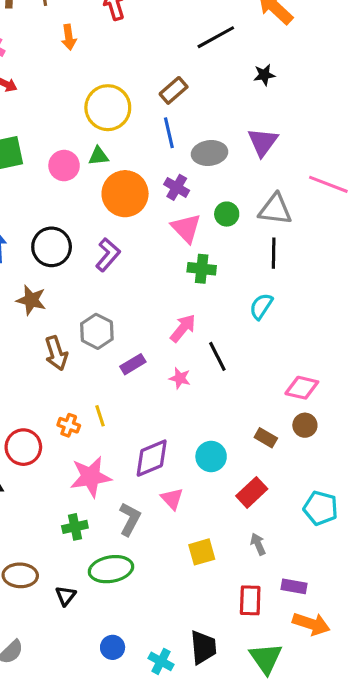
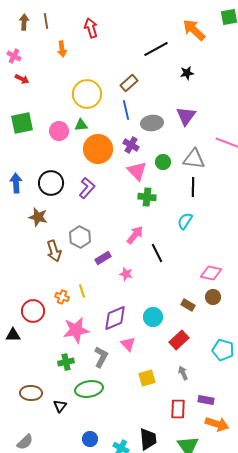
pink star: (180, 378) -> (126, 274), moved

